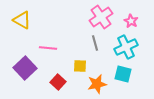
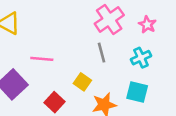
cyan cross: (126, 47) -> (141, 58), size x0.7
yellow square: (80, 66) -> (82, 82), turned 32

